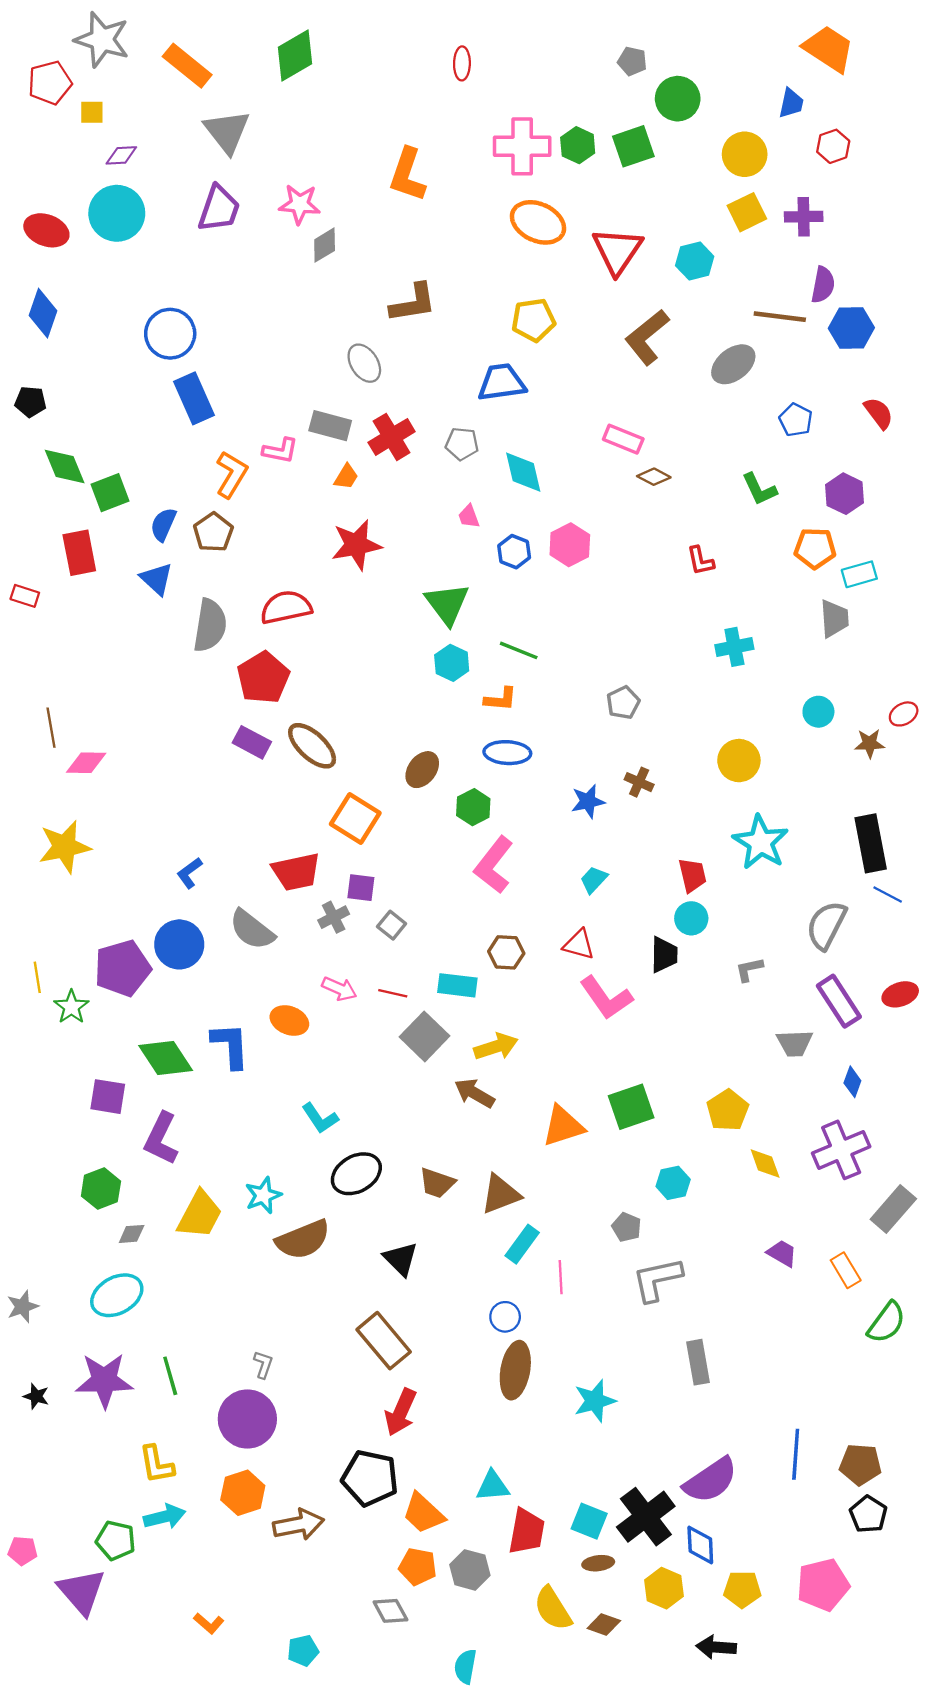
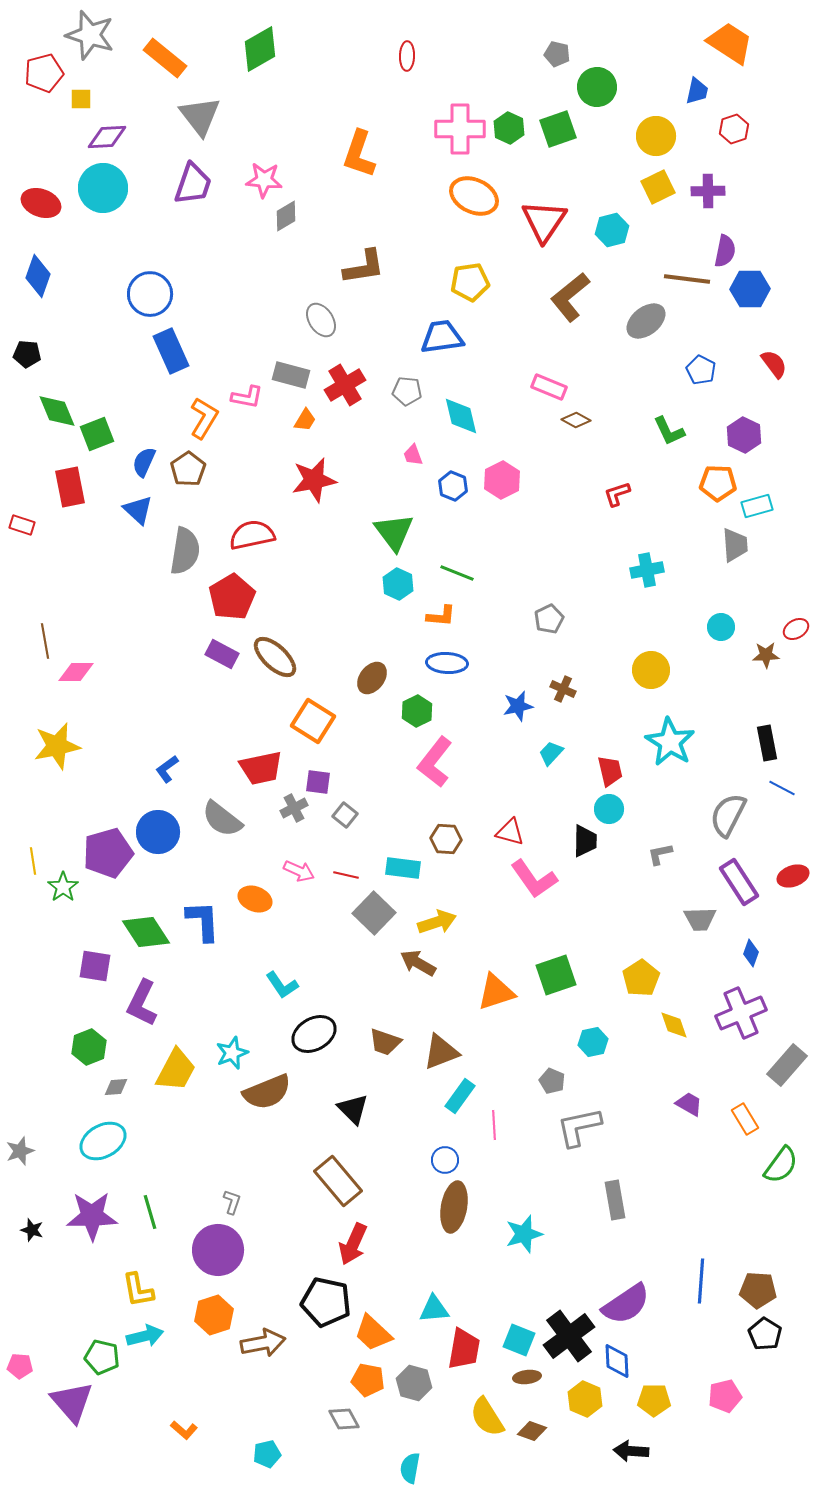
purple diamond: (121, 155) -> (107, 137), size x1.4
red L-shape: (700, 561) -> (617, 494), turned 84
black rectangle: (871, 843) -> (767, 743), size x0.7
cyan trapezoid: (594, 880) -> (551, 753), moved
pink pentagon: (823, 1585) -> (725, 1396), size x0.7

